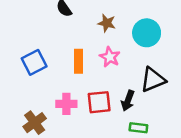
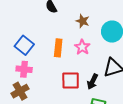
blue square: (34, 62) -> (24, 45), turned -30
pink cross: (66, 104) -> (24, 69), moved

